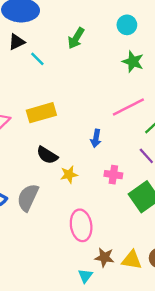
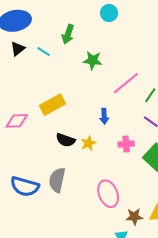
cyan line: (37, 59) -> (44, 51), moved
green star: (133, 62) -> (93, 60), moved
yellow star: (69, 175) -> (88, 143), moved

